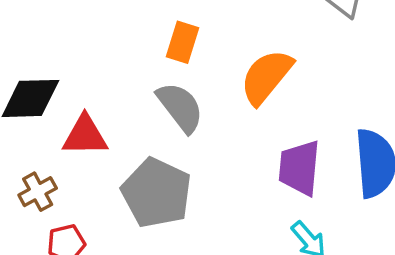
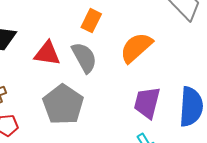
red triangle: (85, 136) -> (47, 53), moved

